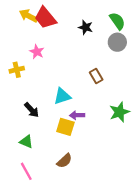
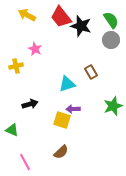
red trapezoid: (45, 18) -> (61, 17), moved
black star: (86, 27) -> (81, 26), size x1.5
cyan triangle: (62, 96) -> (67, 84), moved
black arrow: (32, 110) -> (30, 104), turned -63
green triangle: (26, 142) -> (12, 130), moved

